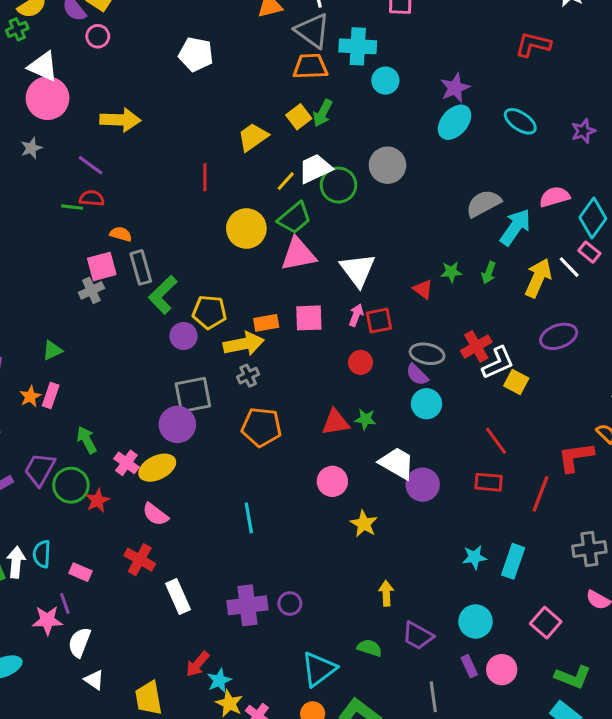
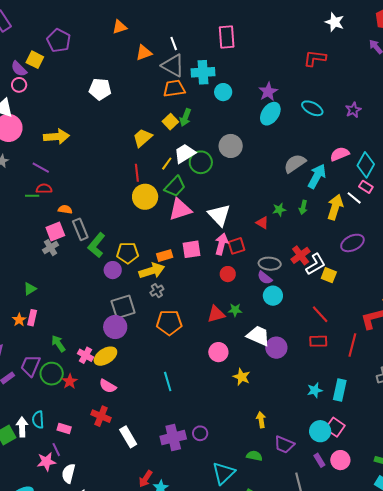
pink circle: (98, 36) -> (19, 85), moved
red line: (205, 177) -> (137, 173), moved
pink arrow: (356, 315) -> (221, 244), size x1.5
pink square: (546, 623) -> (335, 427), moved

